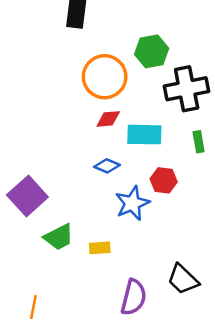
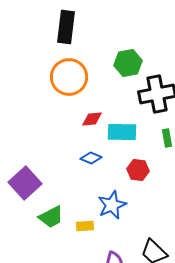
orange circle: (105, 77) -> (69, 77), moved
blue star: (132, 203) -> (112, 205), moved

